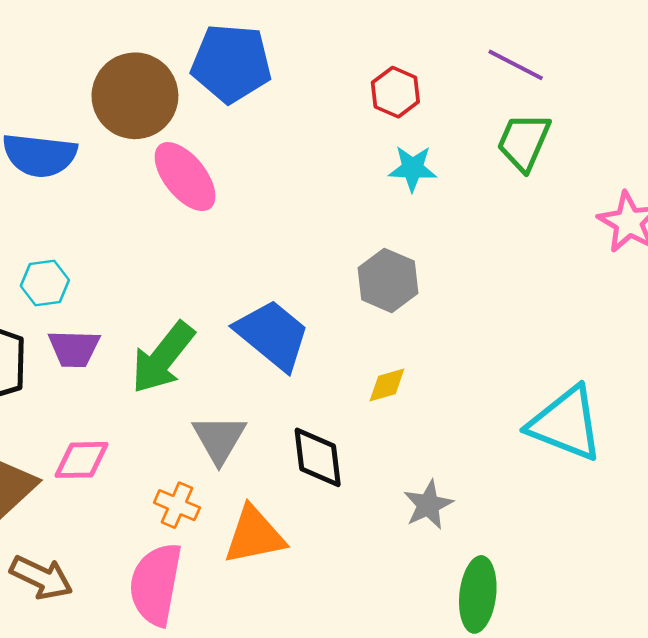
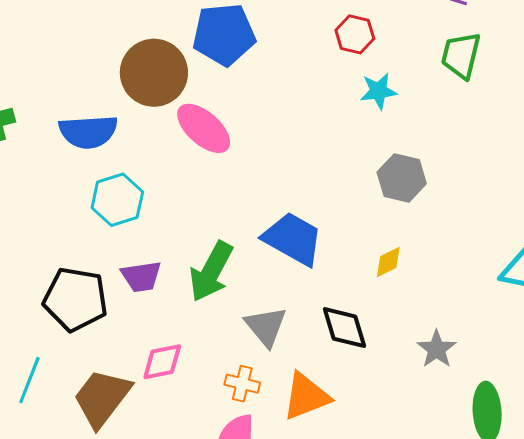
gray hexagon: (388, 280) -> (402, 178), moved
cyan hexagon: (45, 283) -> (117, 200), moved, size x1.4

